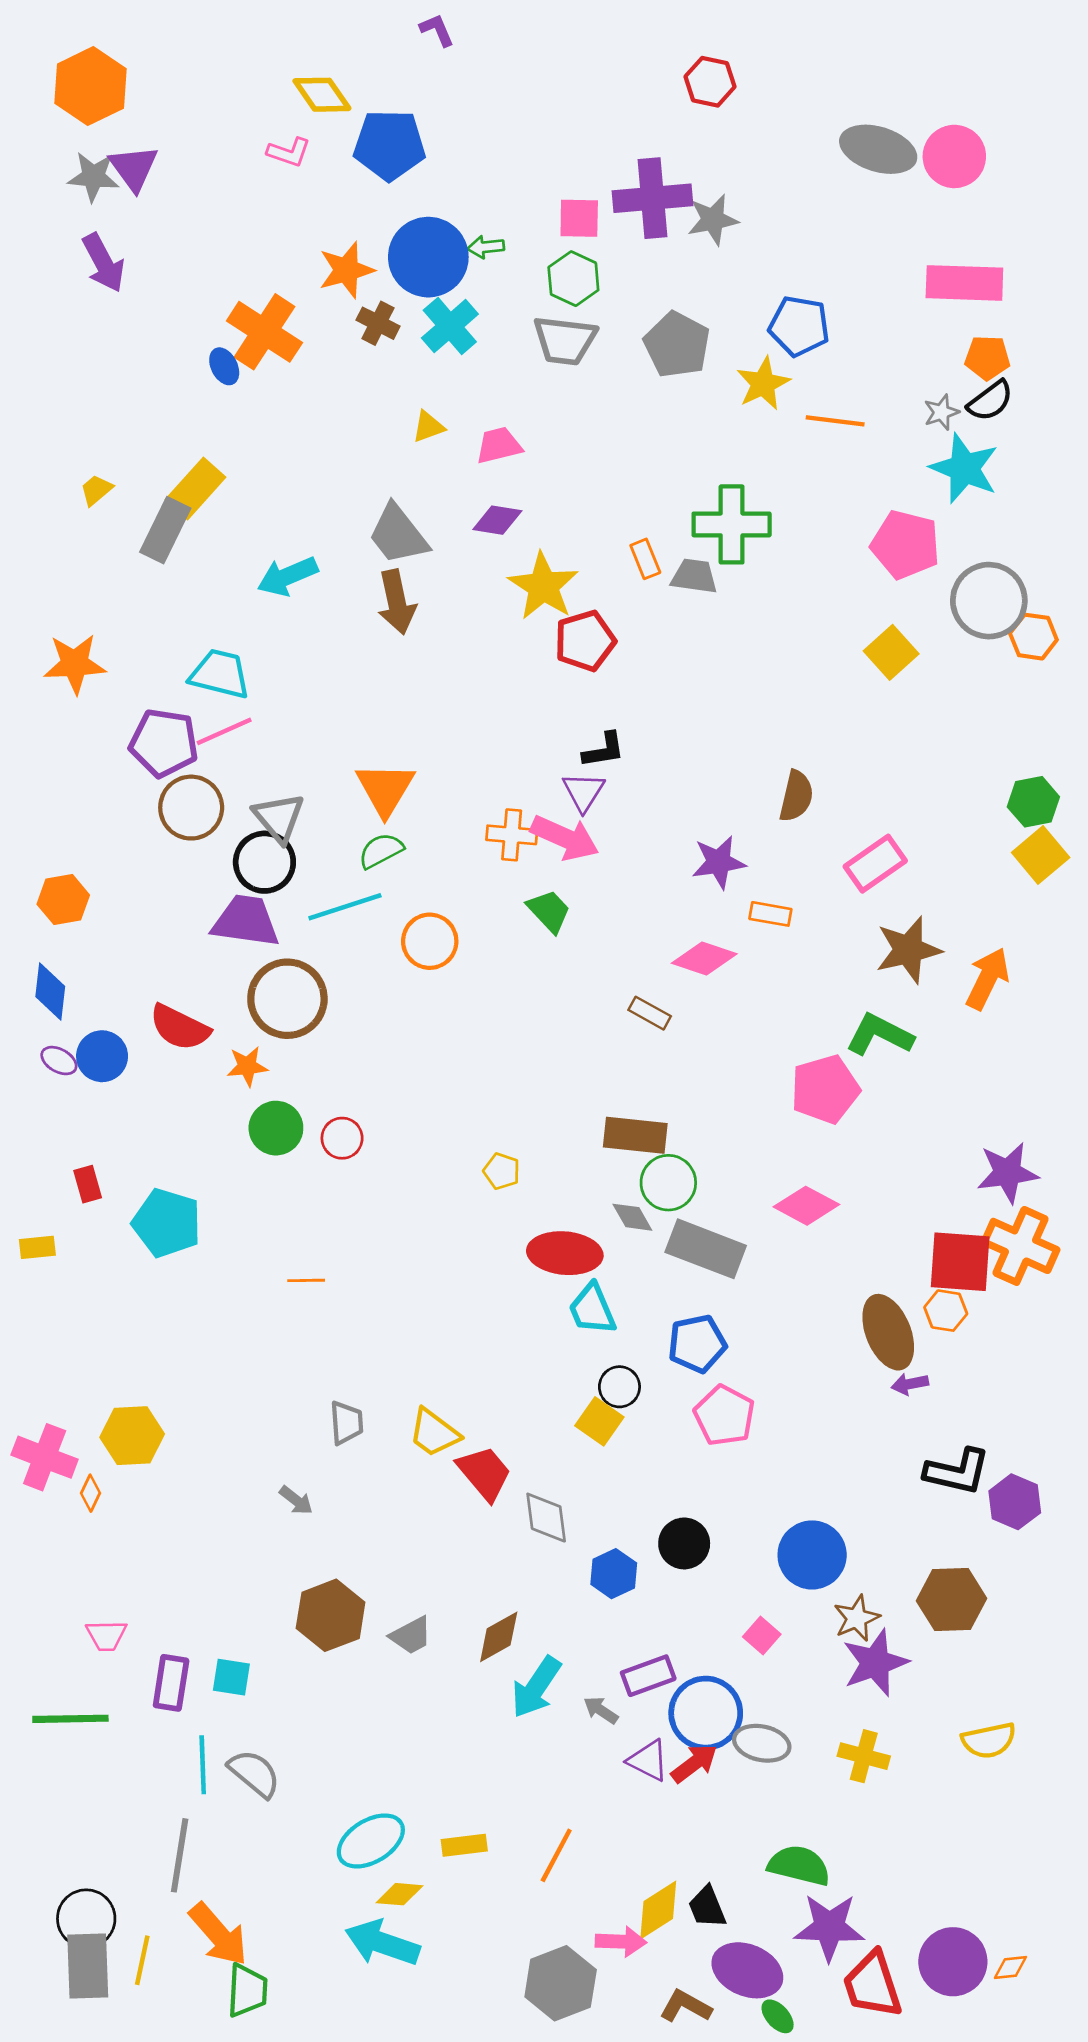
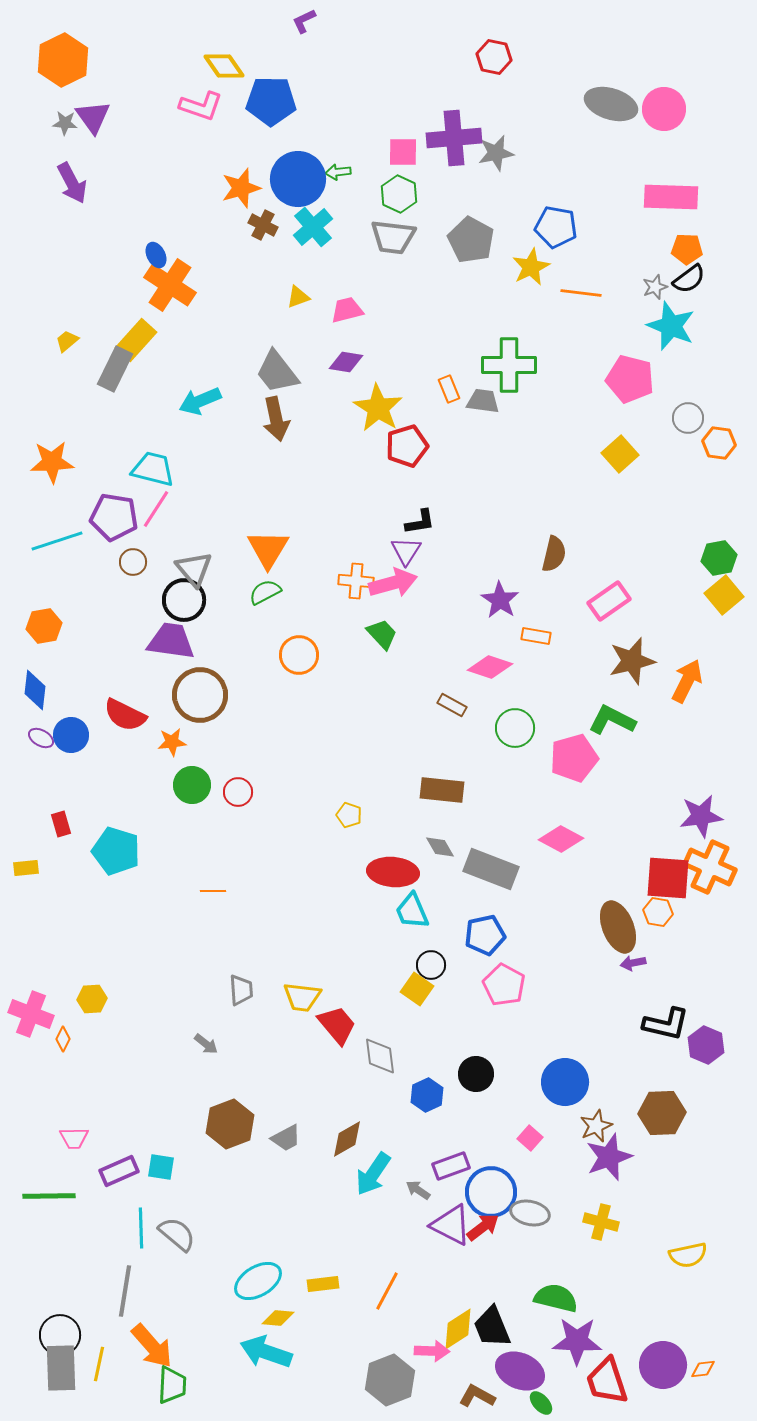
purple L-shape: (437, 30) -> (304, 21), turned -92
pink L-shape: (289, 152) -> (201, 106), size x1.4
gray star: (93, 177) -> (65, 123), size x0.7
orange cross: (264, 332) -> (170, 285), moved
gray circle: (989, 601) -> (688, 418), size x0.6
pink line: (224, 731) -> (156, 509), turned -33
brown circle: (191, 808) -> (133, 562), size x0.6
pink arrow: (565, 838) -> (393, 583), turned -39
purple star: (719, 862) -> (500, 600), turned -30
cyan line: (345, 907) -> (57, 541), moved
green circle: (668, 1183) -> (515, 728), moved
yellow trapezoid: (434, 1433) -> (302, 997), turned -30
yellow hexagon: (132, 1436) -> (92, 999), size x0.7
purple rectangle: (171, 1683) -> (119, 1171), turned 57
yellow semicircle: (989, 1740) -> (688, 1255), moved
purple triangle: (648, 1760) -> (451, 1225), size x1.4
black trapezoid: (707, 1907) -> (492, 1327), size x1.4

